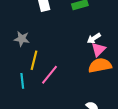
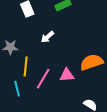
white arrow: (94, 38) -> (47, 37), moved
pink triangle: (98, 49) -> (67, 75), moved, turned 49

